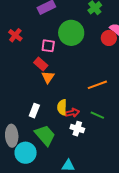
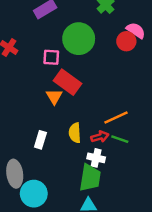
red rectangle: (41, 64) -> (67, 82), moved, size x1.5
orange line: (97, 85) -> (116, 117), moved
red arrow: (72, 113) -> (100, 137), moved
green trapezoid: (45, 135) -> (90, 178), moved, turned 55

